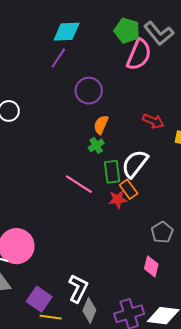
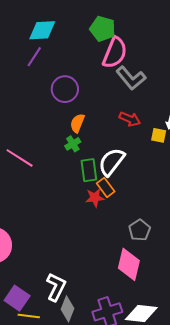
gray L-shape: (159, 33) -> (131, 78), moved
pink line: (79, 184) -> (20, 158), moved
pink diamond: (151, 266) -> (129, 264), size x1.5

